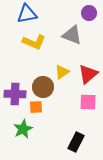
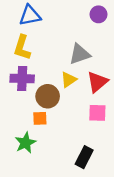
gray triangle: (72, 35) -> (80, 54), moved, turned -40
yellow L-shape: (34, 42) -> (22, 48), moved, turned 85
purple cross: (15, 94) -> (22, 79), moved

